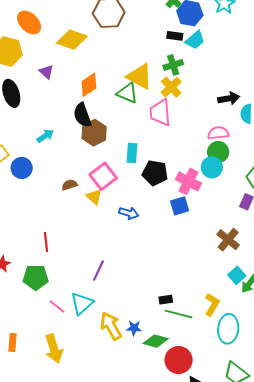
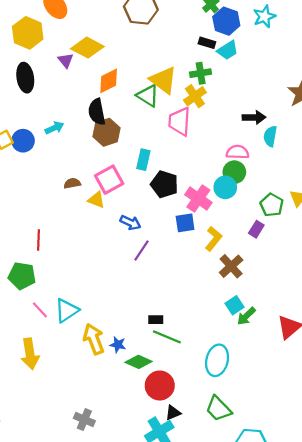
yellow diamond: (72, 40) -> (87, 48), moved
blue circle: (22, 168) -> (23, 141), moved
yellow triangle: (94, 197) -> (96, 200), turned -30
purple line: (98, 271) -> (141, 251), moved
yellow L-shape: (212, 304) -> (214, 239), moved

